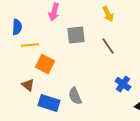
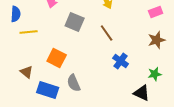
gray square: (76, 35) -> (75, 22), turned 30
orange square: (45, 64) -> (57, 58), moved
blue cross: (123, 84) -> (121, 61), moved

